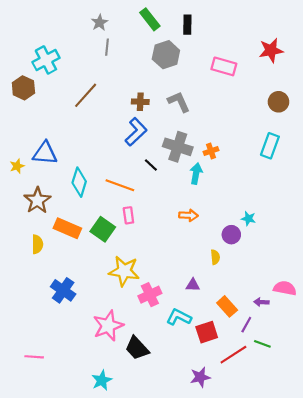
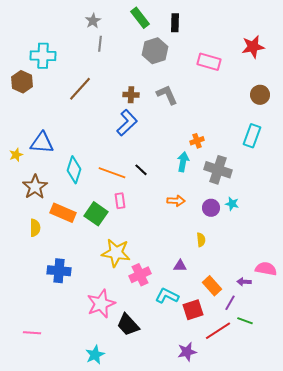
cyan cross: (46, 60) -> (43, 56), turned 30
gray cross: (178, 147) -> (218, 170), moved
black line: (151, 165) -> (141, 170), moved
purple circle: (231, 235) -> (211, 208), moved
blue cross: (63, 290) -> (59, 271), turned -30

